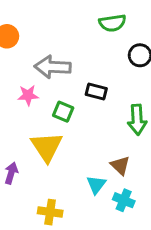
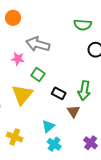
black rectangle: (96, 92) -> (59, 93), moved
brown triangle: (120, 165) -> (73, 111), moved
cyan cross: (124, 200) -> (54, 144), moved

